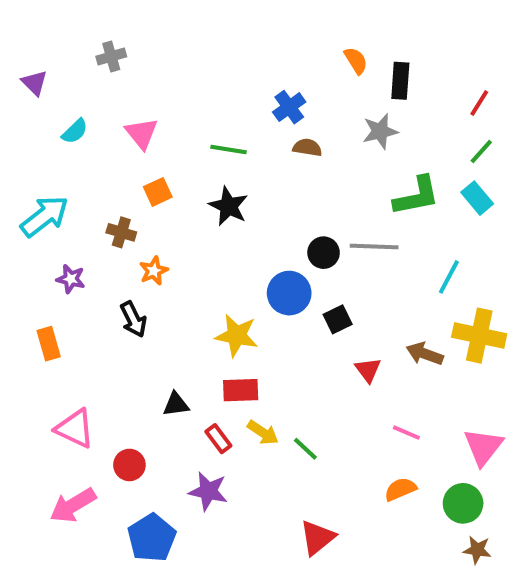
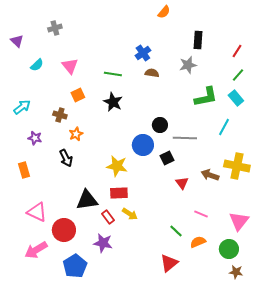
orange semicircle: (356, 61) -> (164, 12), moved, turned 72
cyan arrow: (44, 216) -> (22, 107), size x0.7
gray line: (374, 247) -> (185, 138), moved
cyan line: (449, 277) -> (224, 127), moved
black triangle: (176, 404) -> (87, 200), size x1.6
green line: (305, 449) -> (176, 231), moved
red circle: (129, 465) -> (64, 230), size x1.5
red triangle: (317, 538) -> (169, 263), moved

